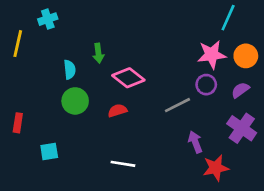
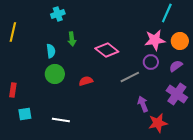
cyan cross: (48, 19) -> (58, 14), moved
pink diamond: (128, 78) -> (107, 50), moved
cyan square: (49, 151) -> (25, 114), moved
white line: (123, 164) -> (61, 120), moved

